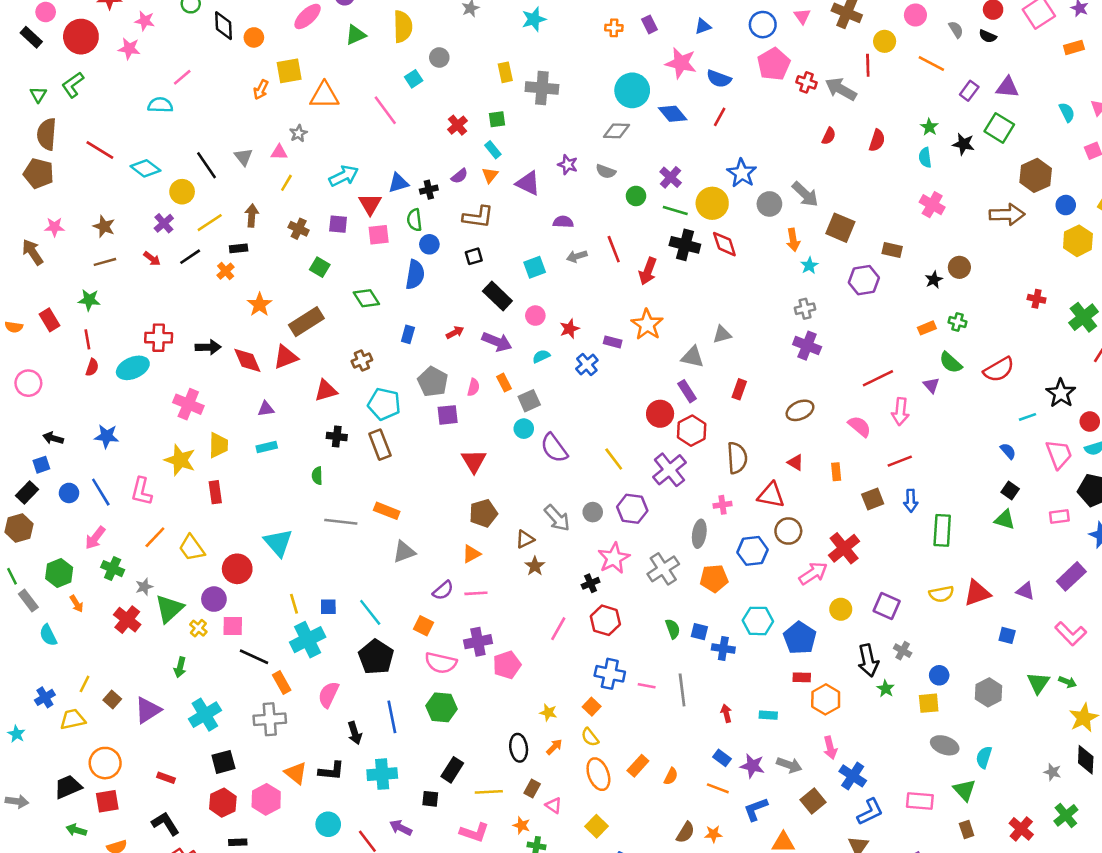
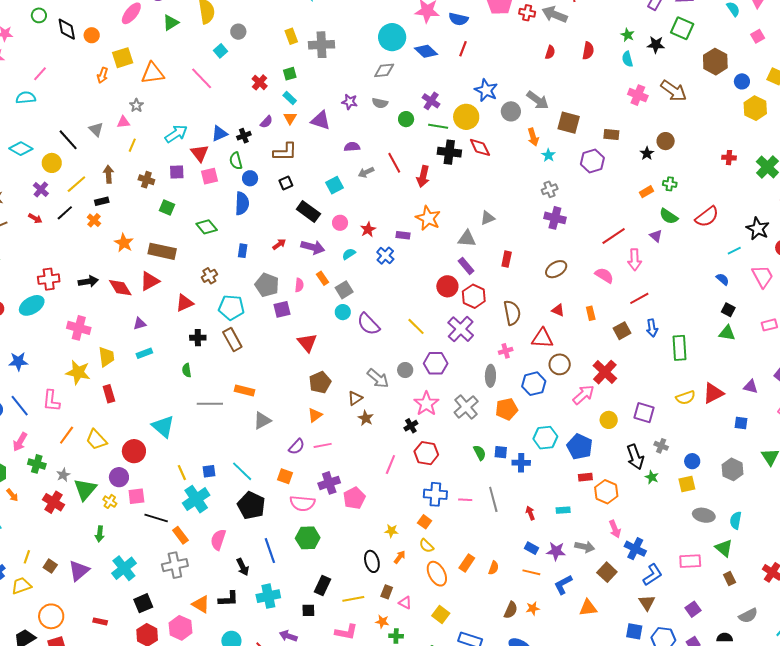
brown arrow: (1007, 214) -> (674, 91), moved, turned 44
brown rectangle: (306, 322) -> (162, 251), turned 52

